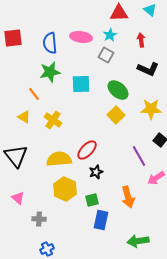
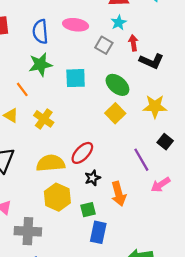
cyan star: (110, 35) -> (119, 23), moved
red arrow: (141, 40) -> (133, 43), moved
orange arrow: (128, 197) -> (119, 194), moved
gray cross: (39, 219) -> (28, 231), size x1.6

